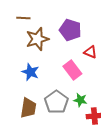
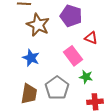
brown star: (37, 39) -> (38, 25), turned -30
green star: (80, 100) -> (86, 77), moved

